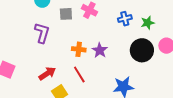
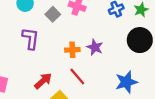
gray square: (66, 14) -> (53, 14), turned -32

